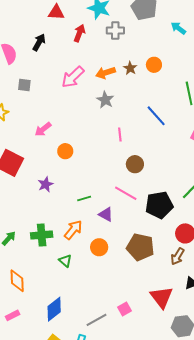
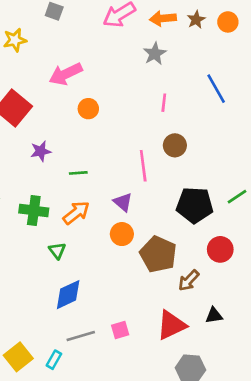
pink arrow: (43, 129) -> (66, 74), size x1.4
purple star: (46, 184) -> (41, 151), moved
pink line: (126, 193) -> (143, 166), moved, turned 40
green line: (84, 199) -> (78, 173), moved
orange circle: (99, 247) -> (122, 234), moved
brown arrow: (177, 256) -> (189, 280), moved
red triangle: (162, 297) -> (171, 325), turned 30
blue diamond: (54, 309) -> (68, 295), moved

